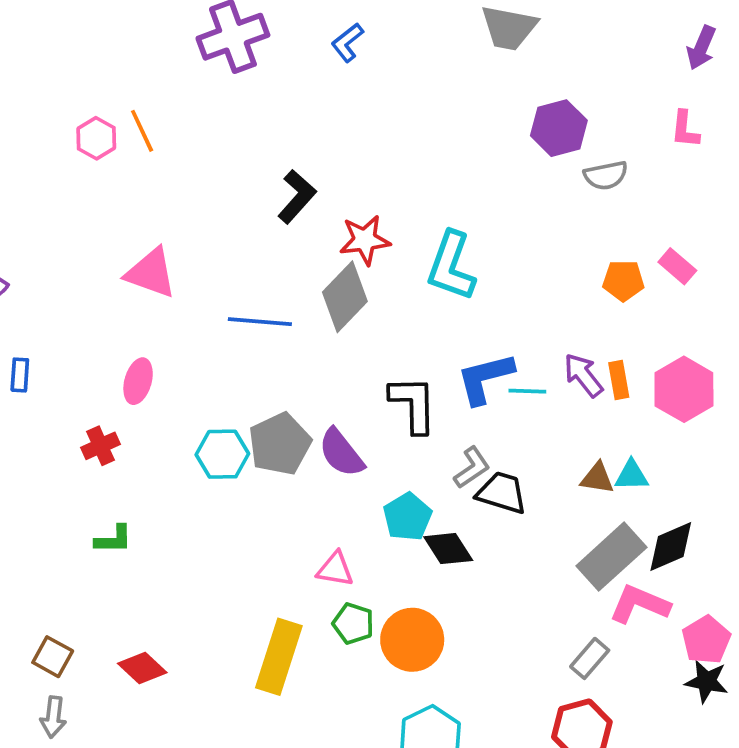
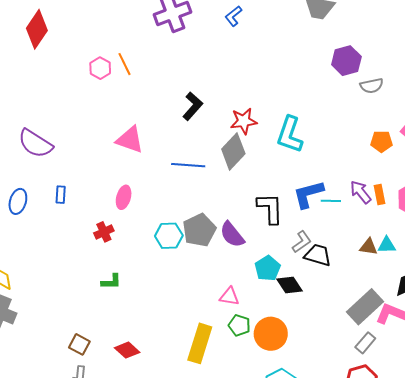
black L-shape: (297, 197) -> (193, 106), moved
gray rectangle: (611, 557) -> (365, 307), moved

